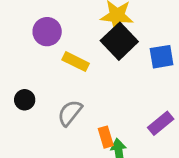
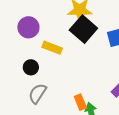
black circle: (25, 100) -> (31, 67), moved
gray semicircle: (70, 113) -> (37, 93), moved

